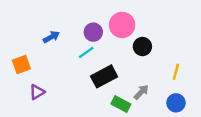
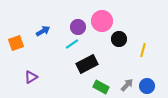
orange square: (21, 64) -> (16, 43), moved
yellow line: (176, 72) -> (143, 50), moved
gray arrow: (141, 92) -> (127, 85), moved

